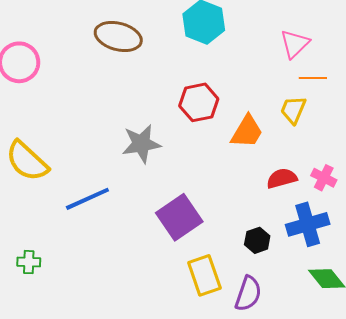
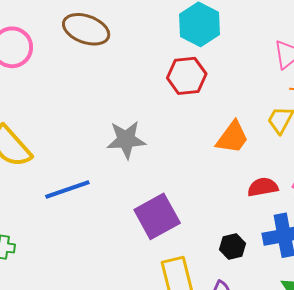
brown ellipse: (118, 36) -> (86, 29), moved
red hexagon: (199, 102) -> (187, 76), moved

